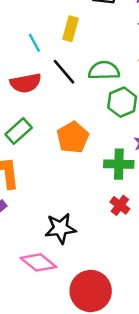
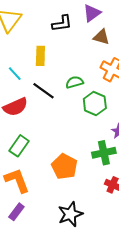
green semicircle: (104, 71) -> (75, 82), size x0.7
orange pentagon: (73, 137) -> (64, 167), moved

